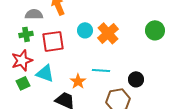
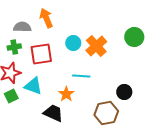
green circle: (155, 30) -> (134, 37), moved
cyan line: (101, 70) -> (81, 76), moved

